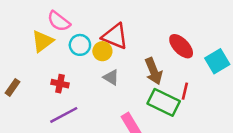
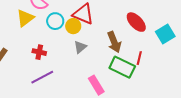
gray triangle: (111, 77) -> (80, 47), turned 48

